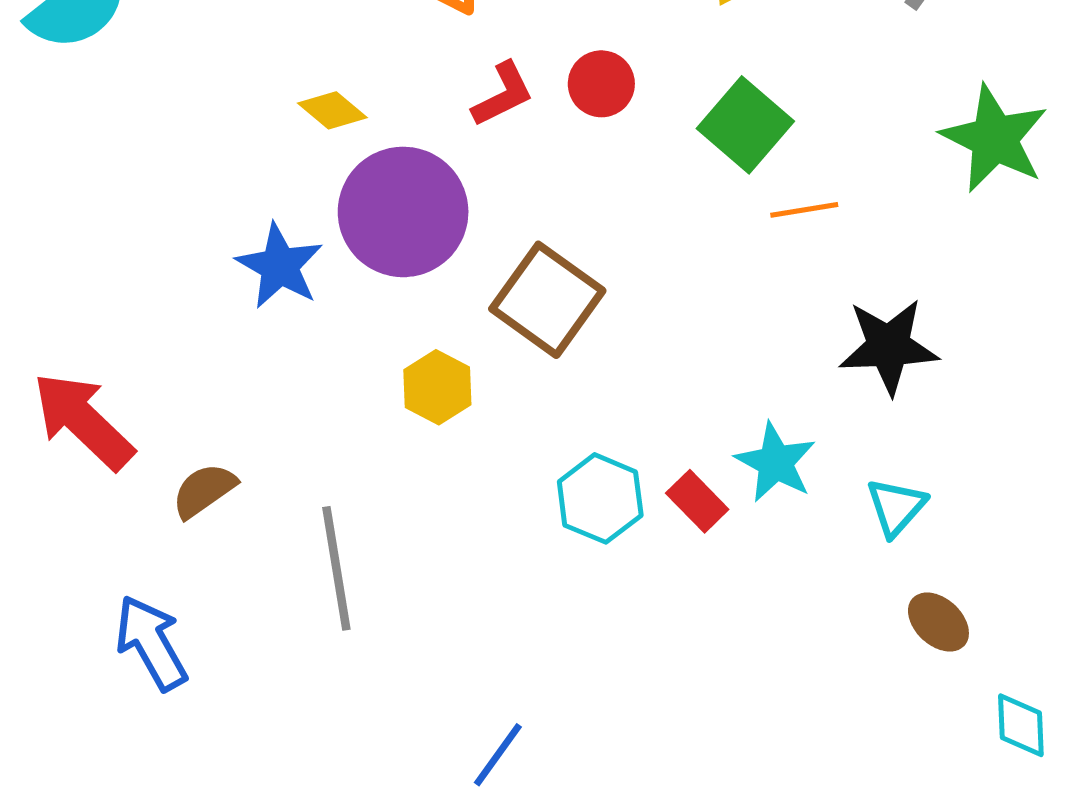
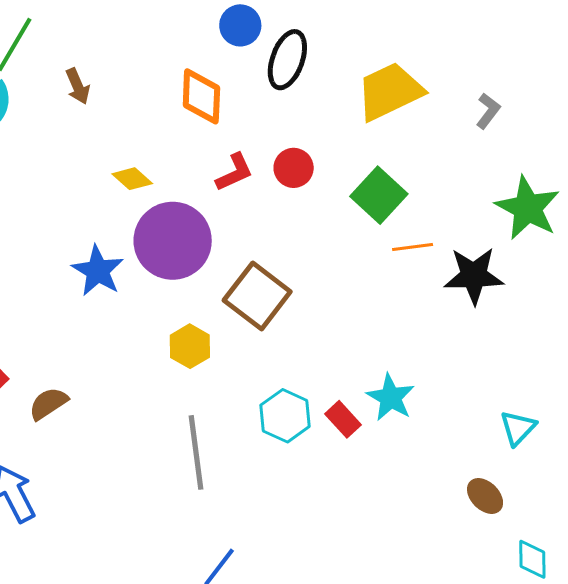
black star: (889, 346) -> (474, 276), moved
cyan triangle: (896, 507) -> (518, 428), moved
gray line: (336, 568) -> (196, 452), moved

